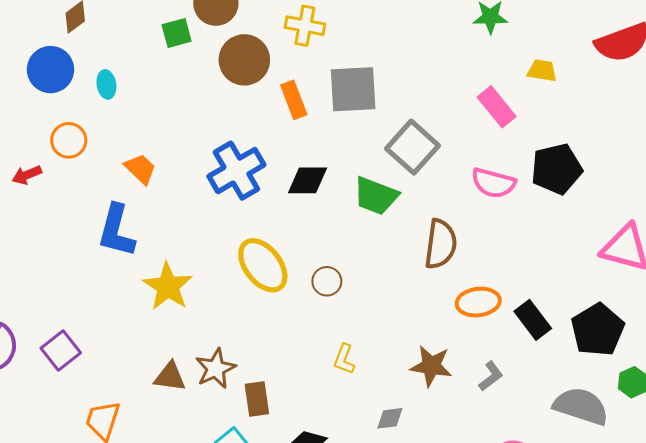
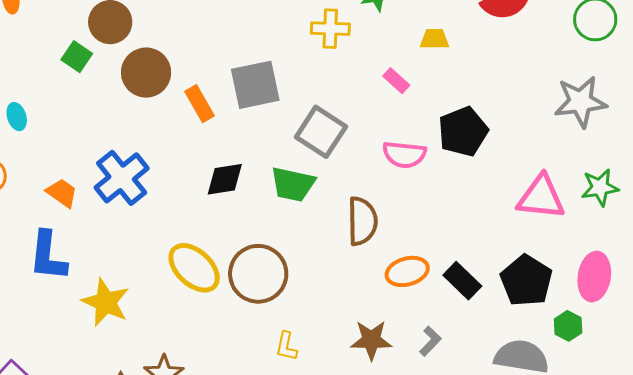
yellow cross: (305, 26) -> (330, 29), moved
green square: (177, 33) -> (77, 57), turned -32
pink rectangle: (497, 107) -> (396, 81), size x0.7
blue cross: (236, 171) -> (122, 178), moved
brown circle: (327, 281) -> (258, 274), size x2.0

